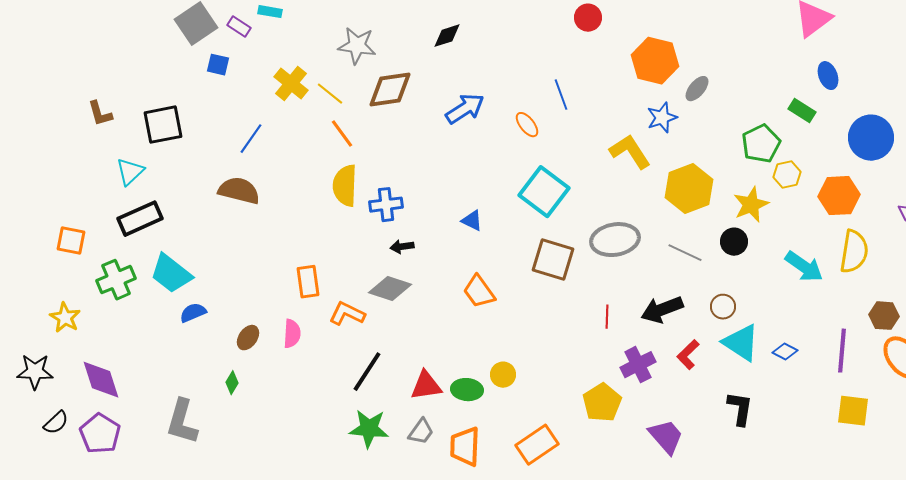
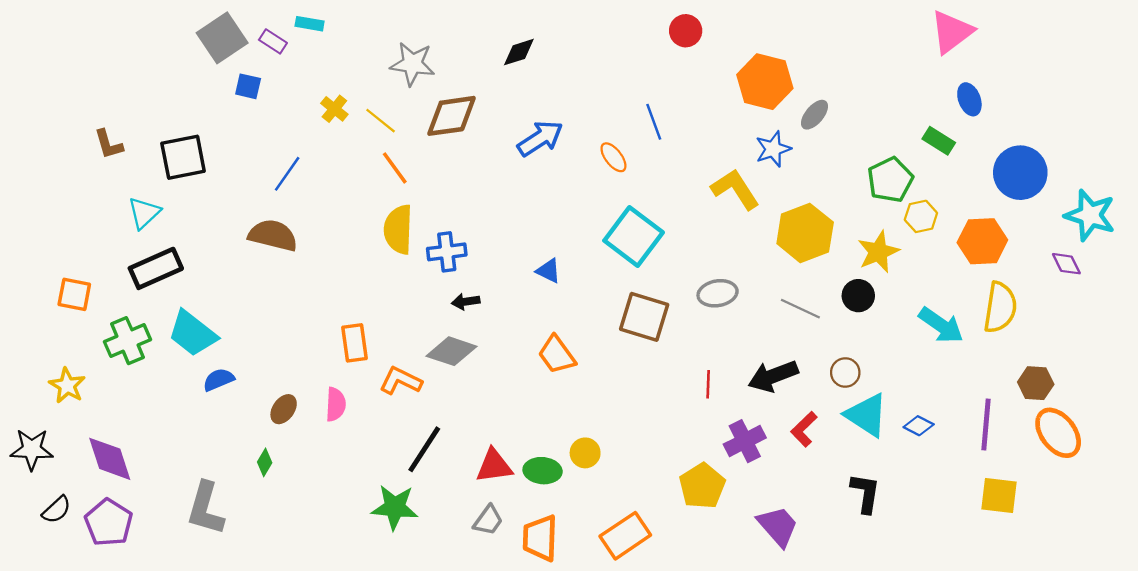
yellow cross: (291, 84) -> (334, 109), size x0.7
gray ellipse: (615, 240) -> (718, 293), size x0.7
green star: (369, 429) -> (395, 507), moved

